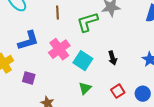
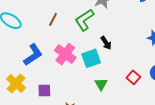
brown line: (58, 12) -> (53, 19), turned 48
black arrow: (113, 58) -> (106, 43), moved
cyan square: (83, 61) -> (91, 58), turned -36

